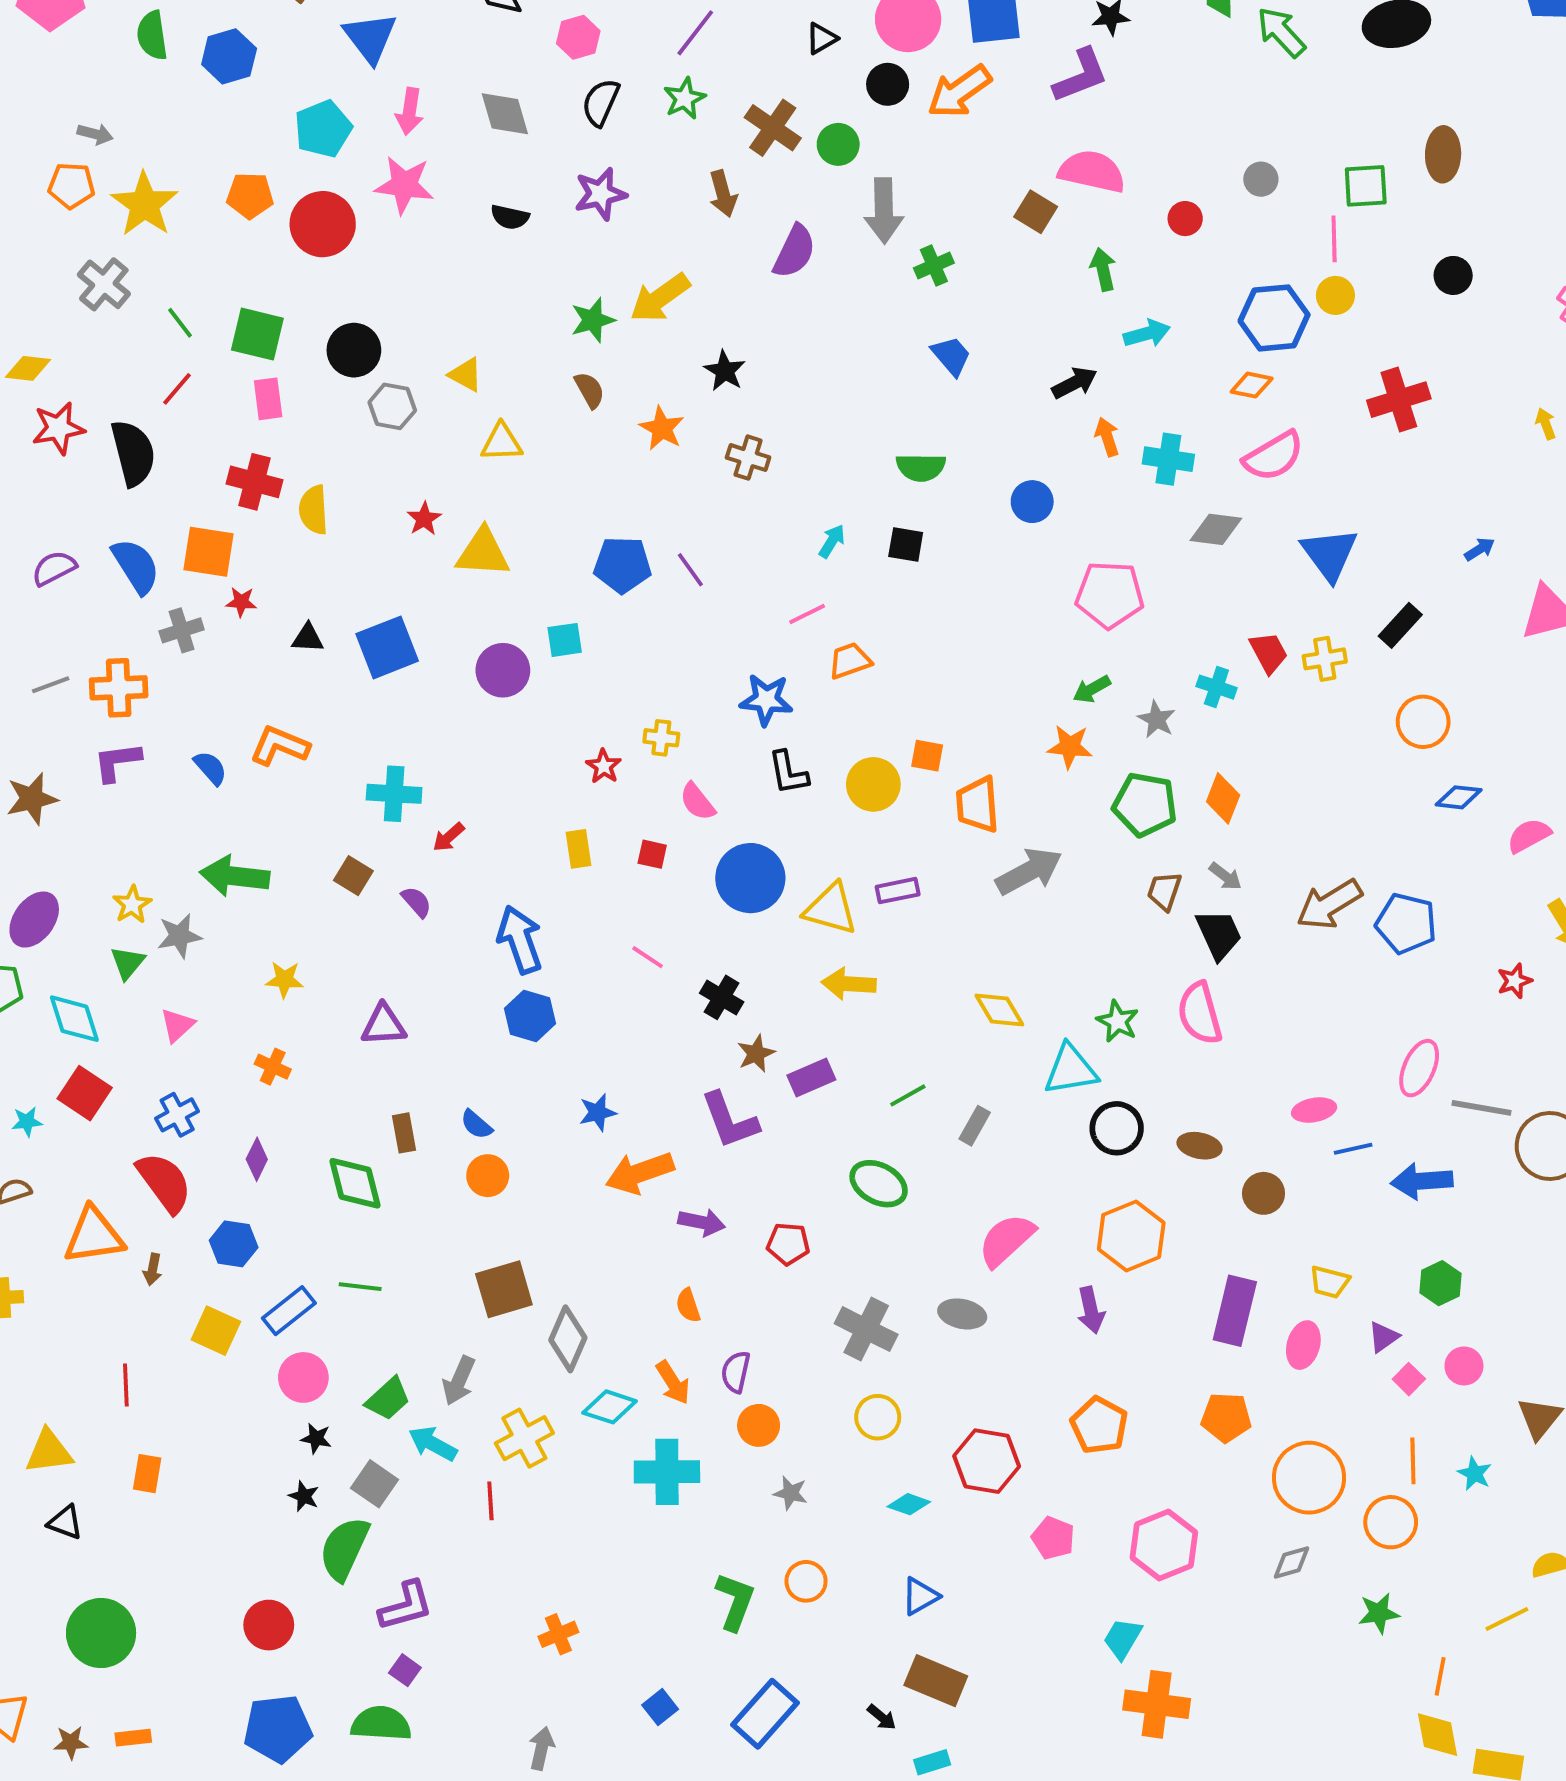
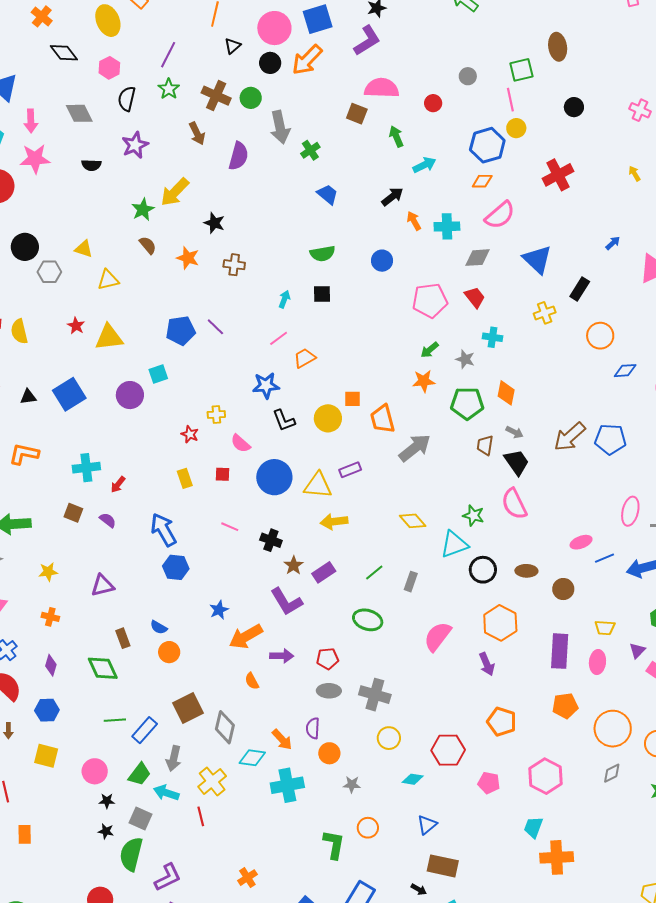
red trapezoid: (1269, 652) -> (475, 297), moved
orange semicircle: (688, 1305) -> (252, 681), moved
blue rectangle: (289, 1311) -> (145, 730), moved
gray ellipse: (962, 1314) -> (329, 691), moved

